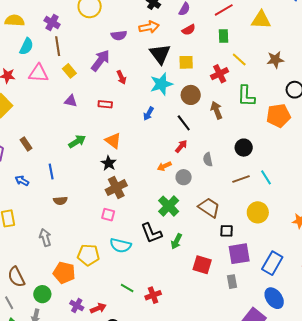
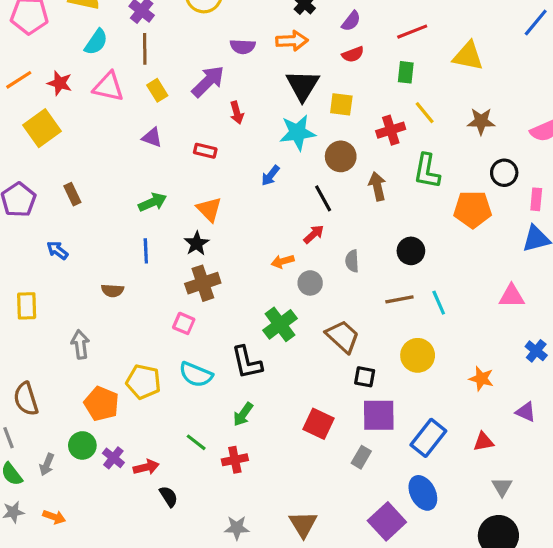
blue line: (51, 171) -> (146, 251), moved
green arrow: (176, 241) -> (243, 414), moved
gray rectangle: (232, 282) -> (361, 457), turned 32
green circle: (42, 294) -> (82, 445), moved

